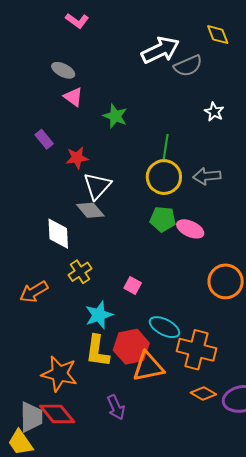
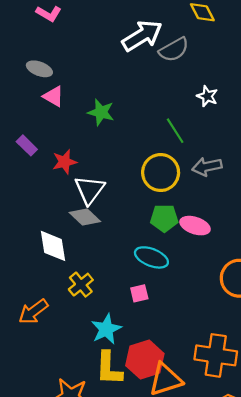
green line: (166, 147) -> (175, 131), moved, turned -35
pink square: (133, 285) -> (139, 293), turned -36
cyan ellipse: (164, 327) -> (151, 257), moved

